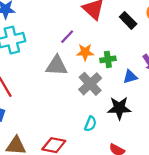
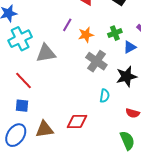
green cross: (108, 59) -> (115, 33), moved
gray triangle: (57, 66) -> (46, 53), moved

